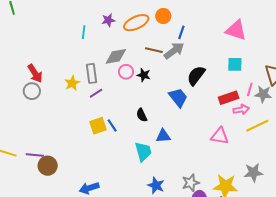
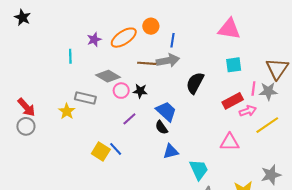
gray arrow: (174, 51) -> (168, 61), turned 35
gray diamond: (116, 56) -> (108, 76), turned 50
gray rectangle: (92, 73) -> (85, 98), turned -60
purple line: (96, 93) -> (129, 119), moved
blue trapezoid: (178, 98) -> (166, 111), moved
black semicircle: (142, 115) -> (161, 127), moved
yellow square: (98, 126) -> (101, 152), turned -30
cyan trapezoid: (143, 152) -> (199, 170), moved

